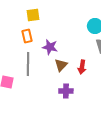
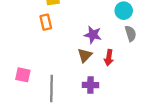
purple star: (50, 47) -> (93, 35), moved
gray line: (28, 64) -> (52, 89), moved

